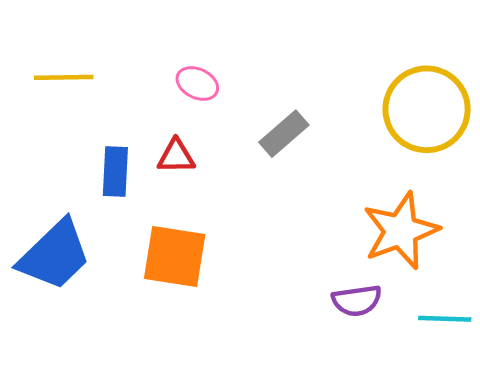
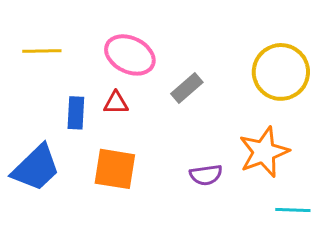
pink ellipse: (197, 83) -> (130, 55), size x1.8
purple semicircle: (357, 301) -> (206, 175), moved

